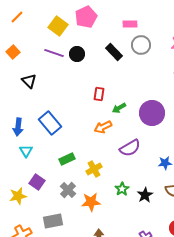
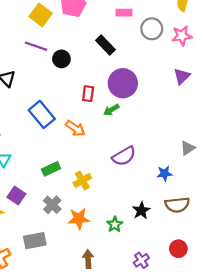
gray circle: (141, 45) -> (152, 29), moved
black circle: (77, 54) -> (61, 59), moved
purple circle: (152, 113) -> (123, 83), moved
blue rectangle: (50, 123) -> (42, 114), moved
orange arrow: (103, 127) -> (75, 128), moved, turned -120
green star: (122, 189) -> (115, 224), moved

